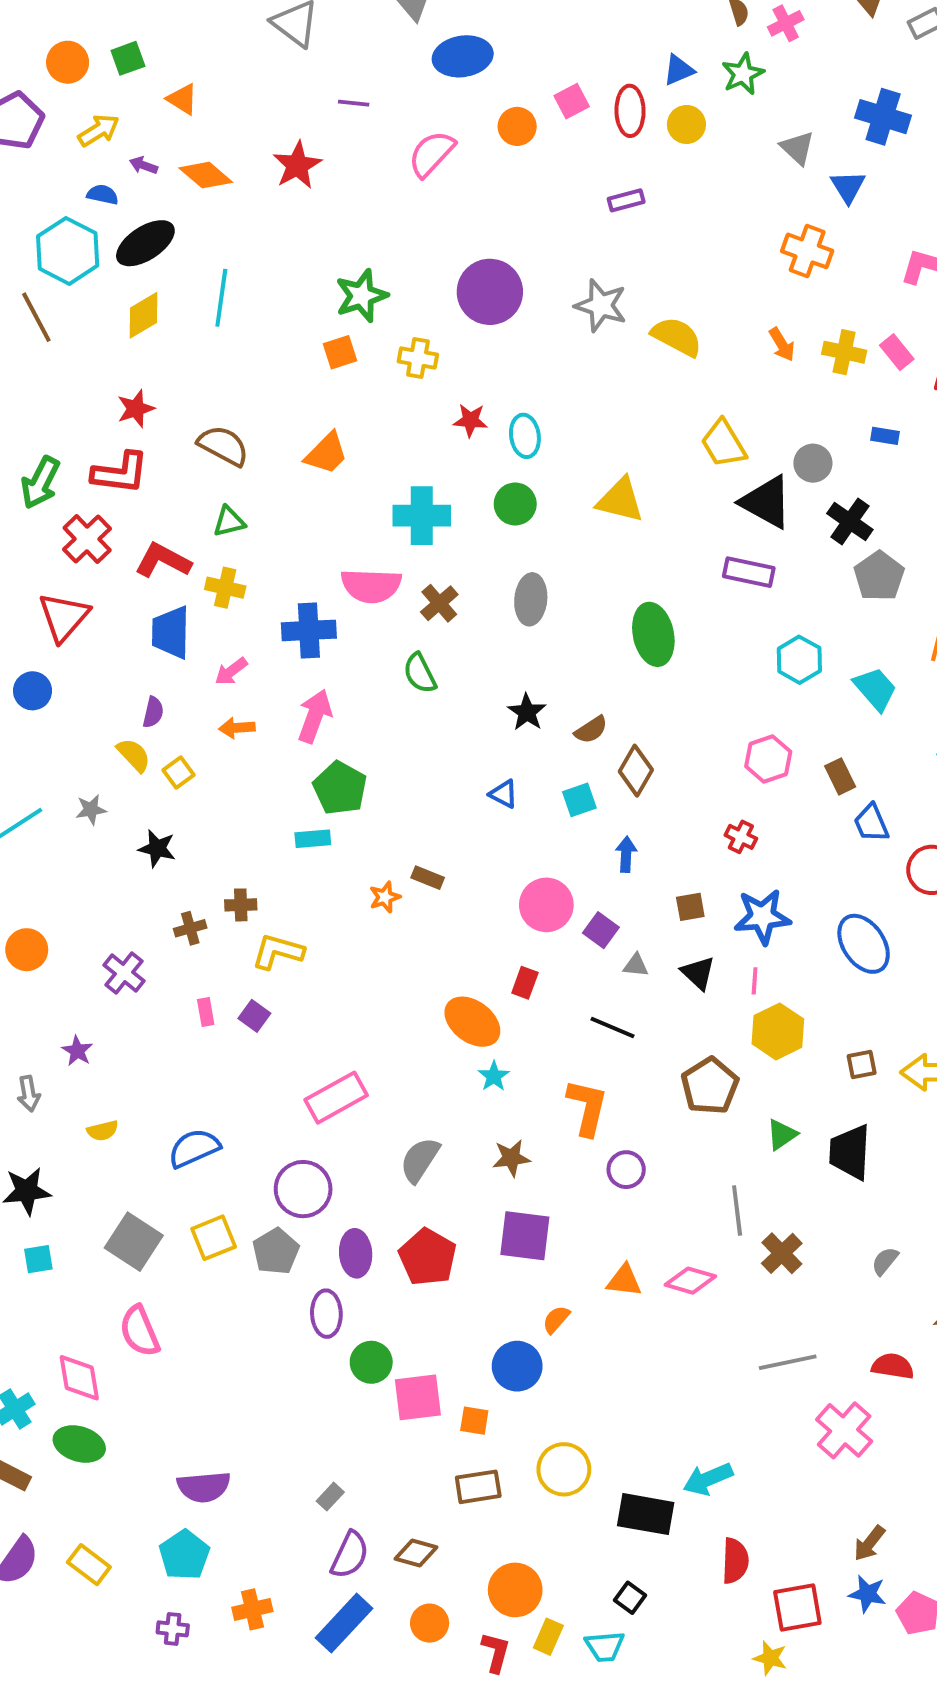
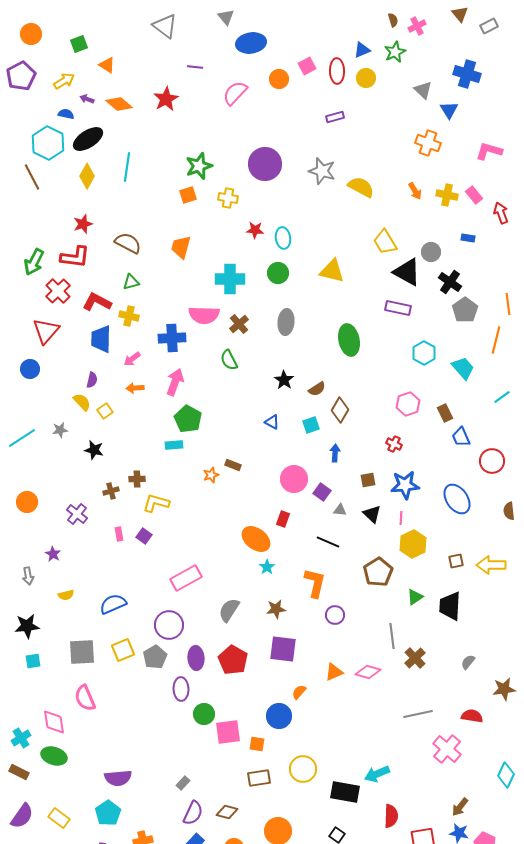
orange circle: (68, 62) -> (31, 34), moved
yellow diamond: (143, 315) -> (87, 176), turned -30
orange trapezoid: (326, 453) -> (181, 247), turned 150
gray square: (134, 1242) -> (82, 652), turned -36
orange triangle: (624, 1281) -> (334, 672), turned -30

